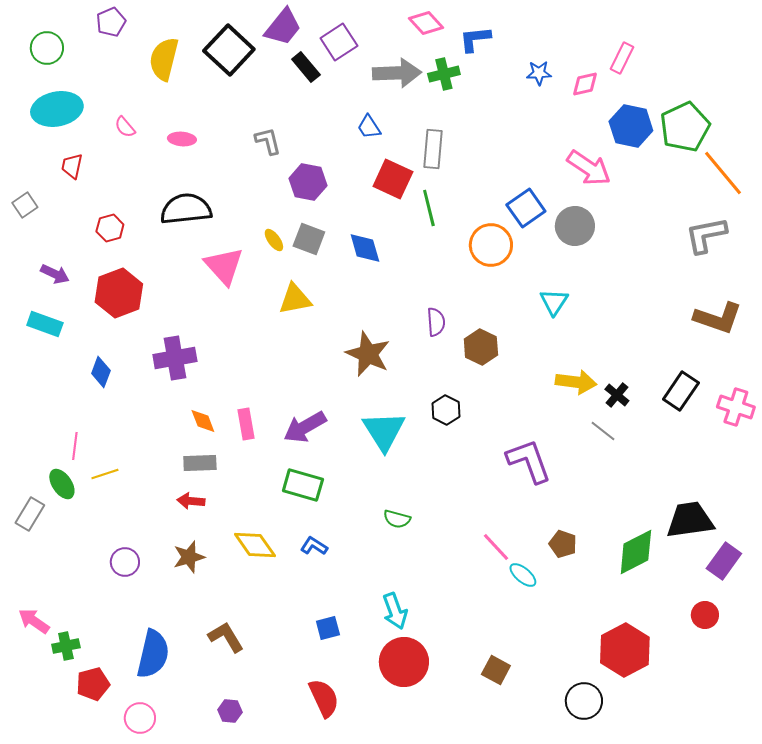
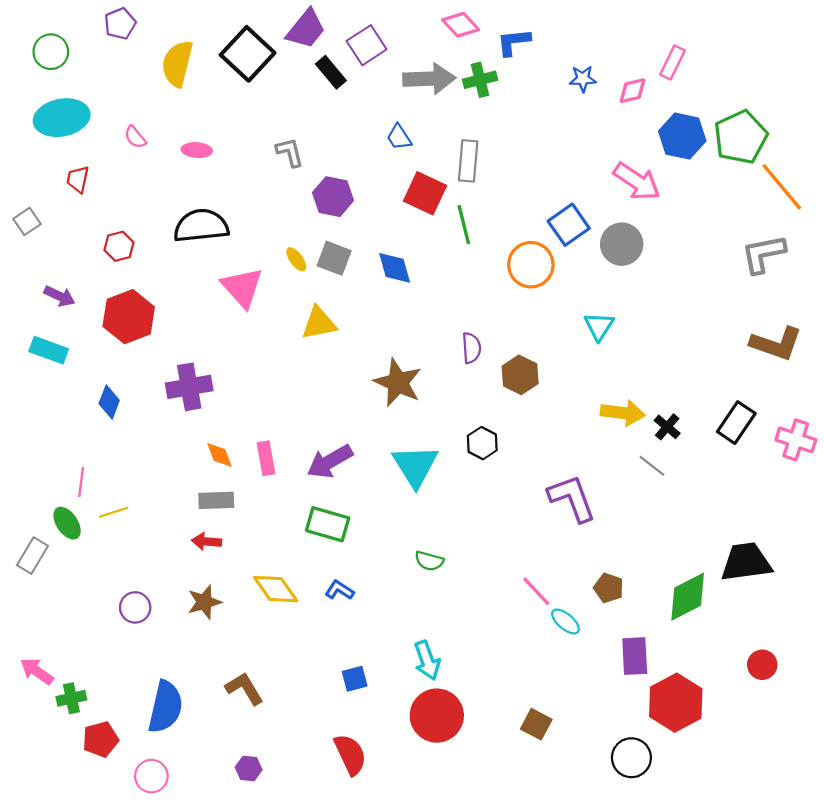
purple rectangle: (724, 561) -> (635, 656), moved, turned -39

